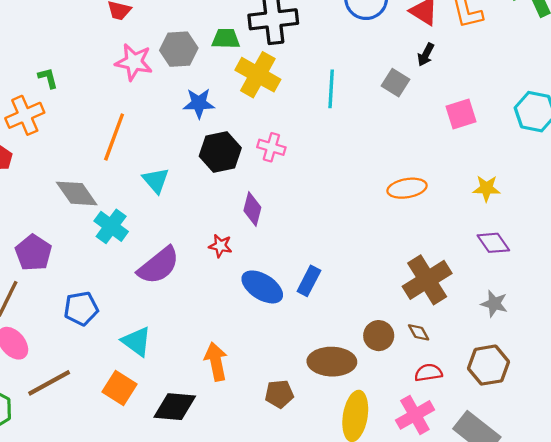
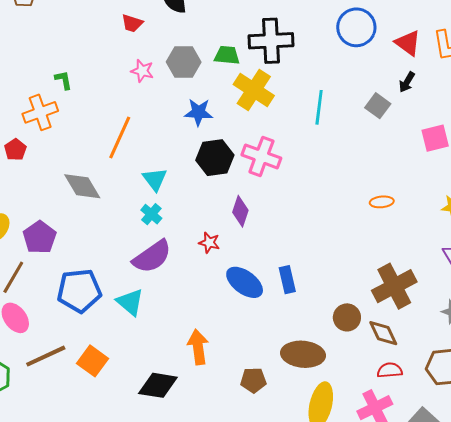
pink star: (134, 62) -> (142, 71), size x0.7
pink cross: (271, 147) -> (261, 156), size x1.5
orange ellipse: (407, 188) -> (382, 202), size x0.7
cyan cross: (111, 226) -> (151, 214), moved, size x0.7
blue rectangle: (309, 281) -> (287, 280), turned -44
blue pentagon: (81, 308) -> (79, 291), size x1.4
brown diamond: (419, 332) -> (383, 333), size x1.5
brown circle: (379, 336) -> (347, 317), moved
cyan triangle: (137, 342) -> (130, 302), moved
orange square: (119, 388) -> (92, 361), moved

